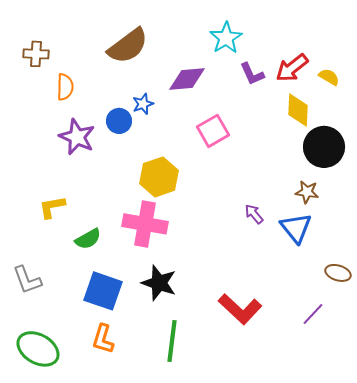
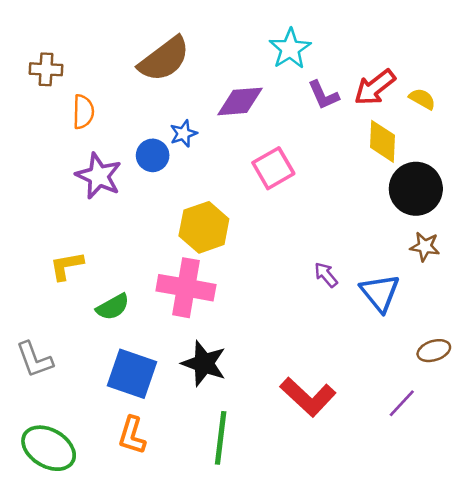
brown star: (307, 192) -> (425, 247), moved
brown ellipse: (338, 273) -> (434, 351), turned -35

